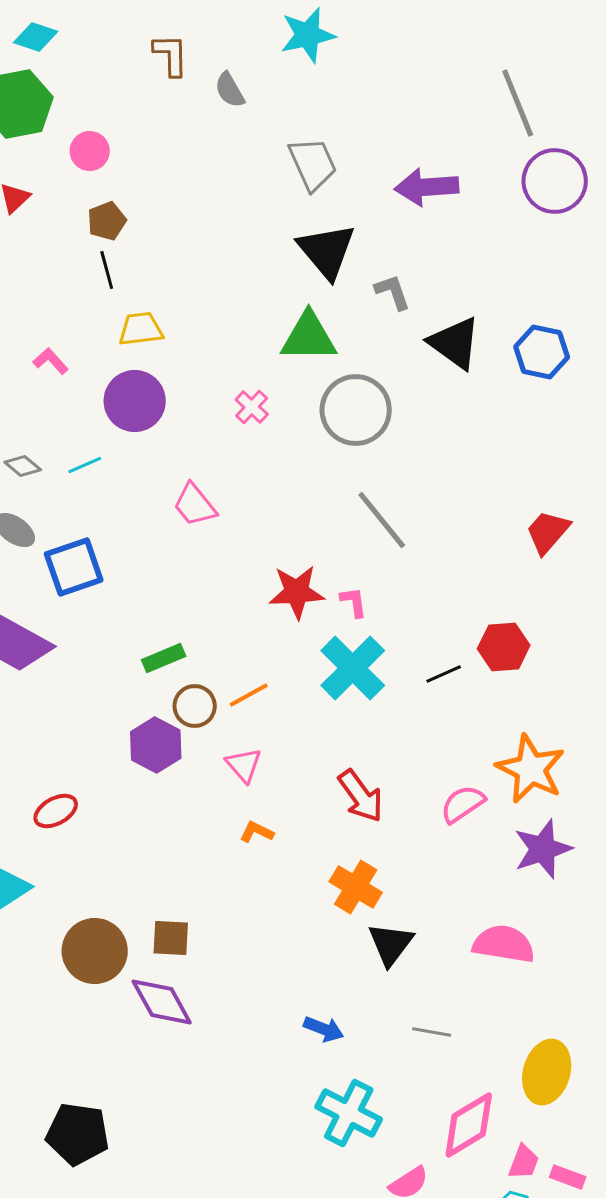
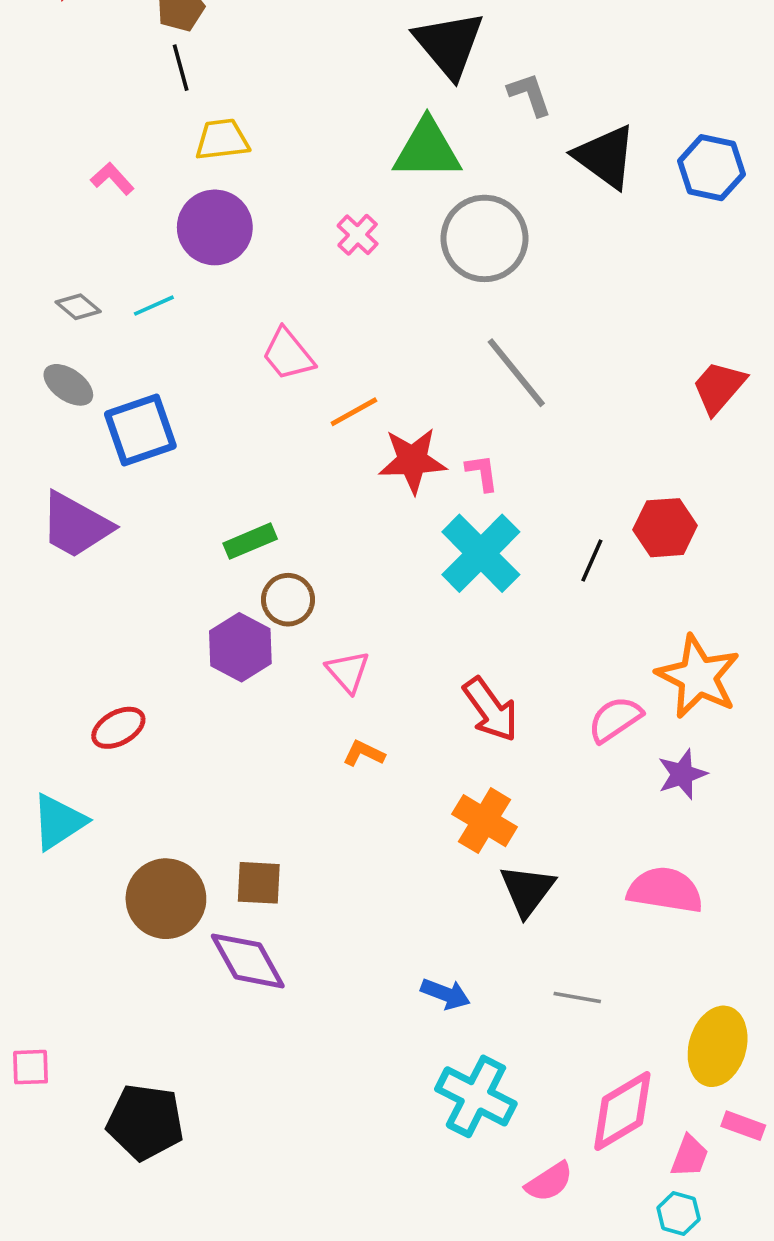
black line: (444, 674) -> (592, 561), turned -42
orange line: (249, 695) -> (354, 412), moved
purple star: (543, 849) -> (682, 774), moved, size x0.7
pink rectangle: (568, 1177) -> (743, 1126), moved

